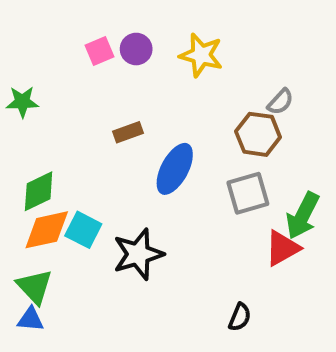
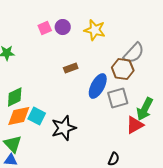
gray semicircle: (280, 102) -> (134, 53), size x1.6
brown rectangle: (128, 132) -> (71, 68), moved
blue ellipse: (175, 169) -> (98, 86), moved

